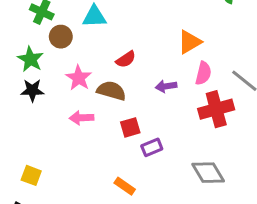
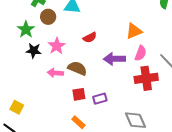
purple arrow: (166, 86) -> (114, 59), size x1.5
black star: (32, 90) -> (34, 51), moved
brown semicircle: (111, 91) -> (77, 68), moved
red square: (130, 127) -> (79, 94), moved

